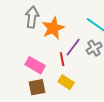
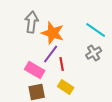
orange star: (53, 28) -> (53, 33), turned -30
purple line: (73, 47) -> (51, 54), moved

